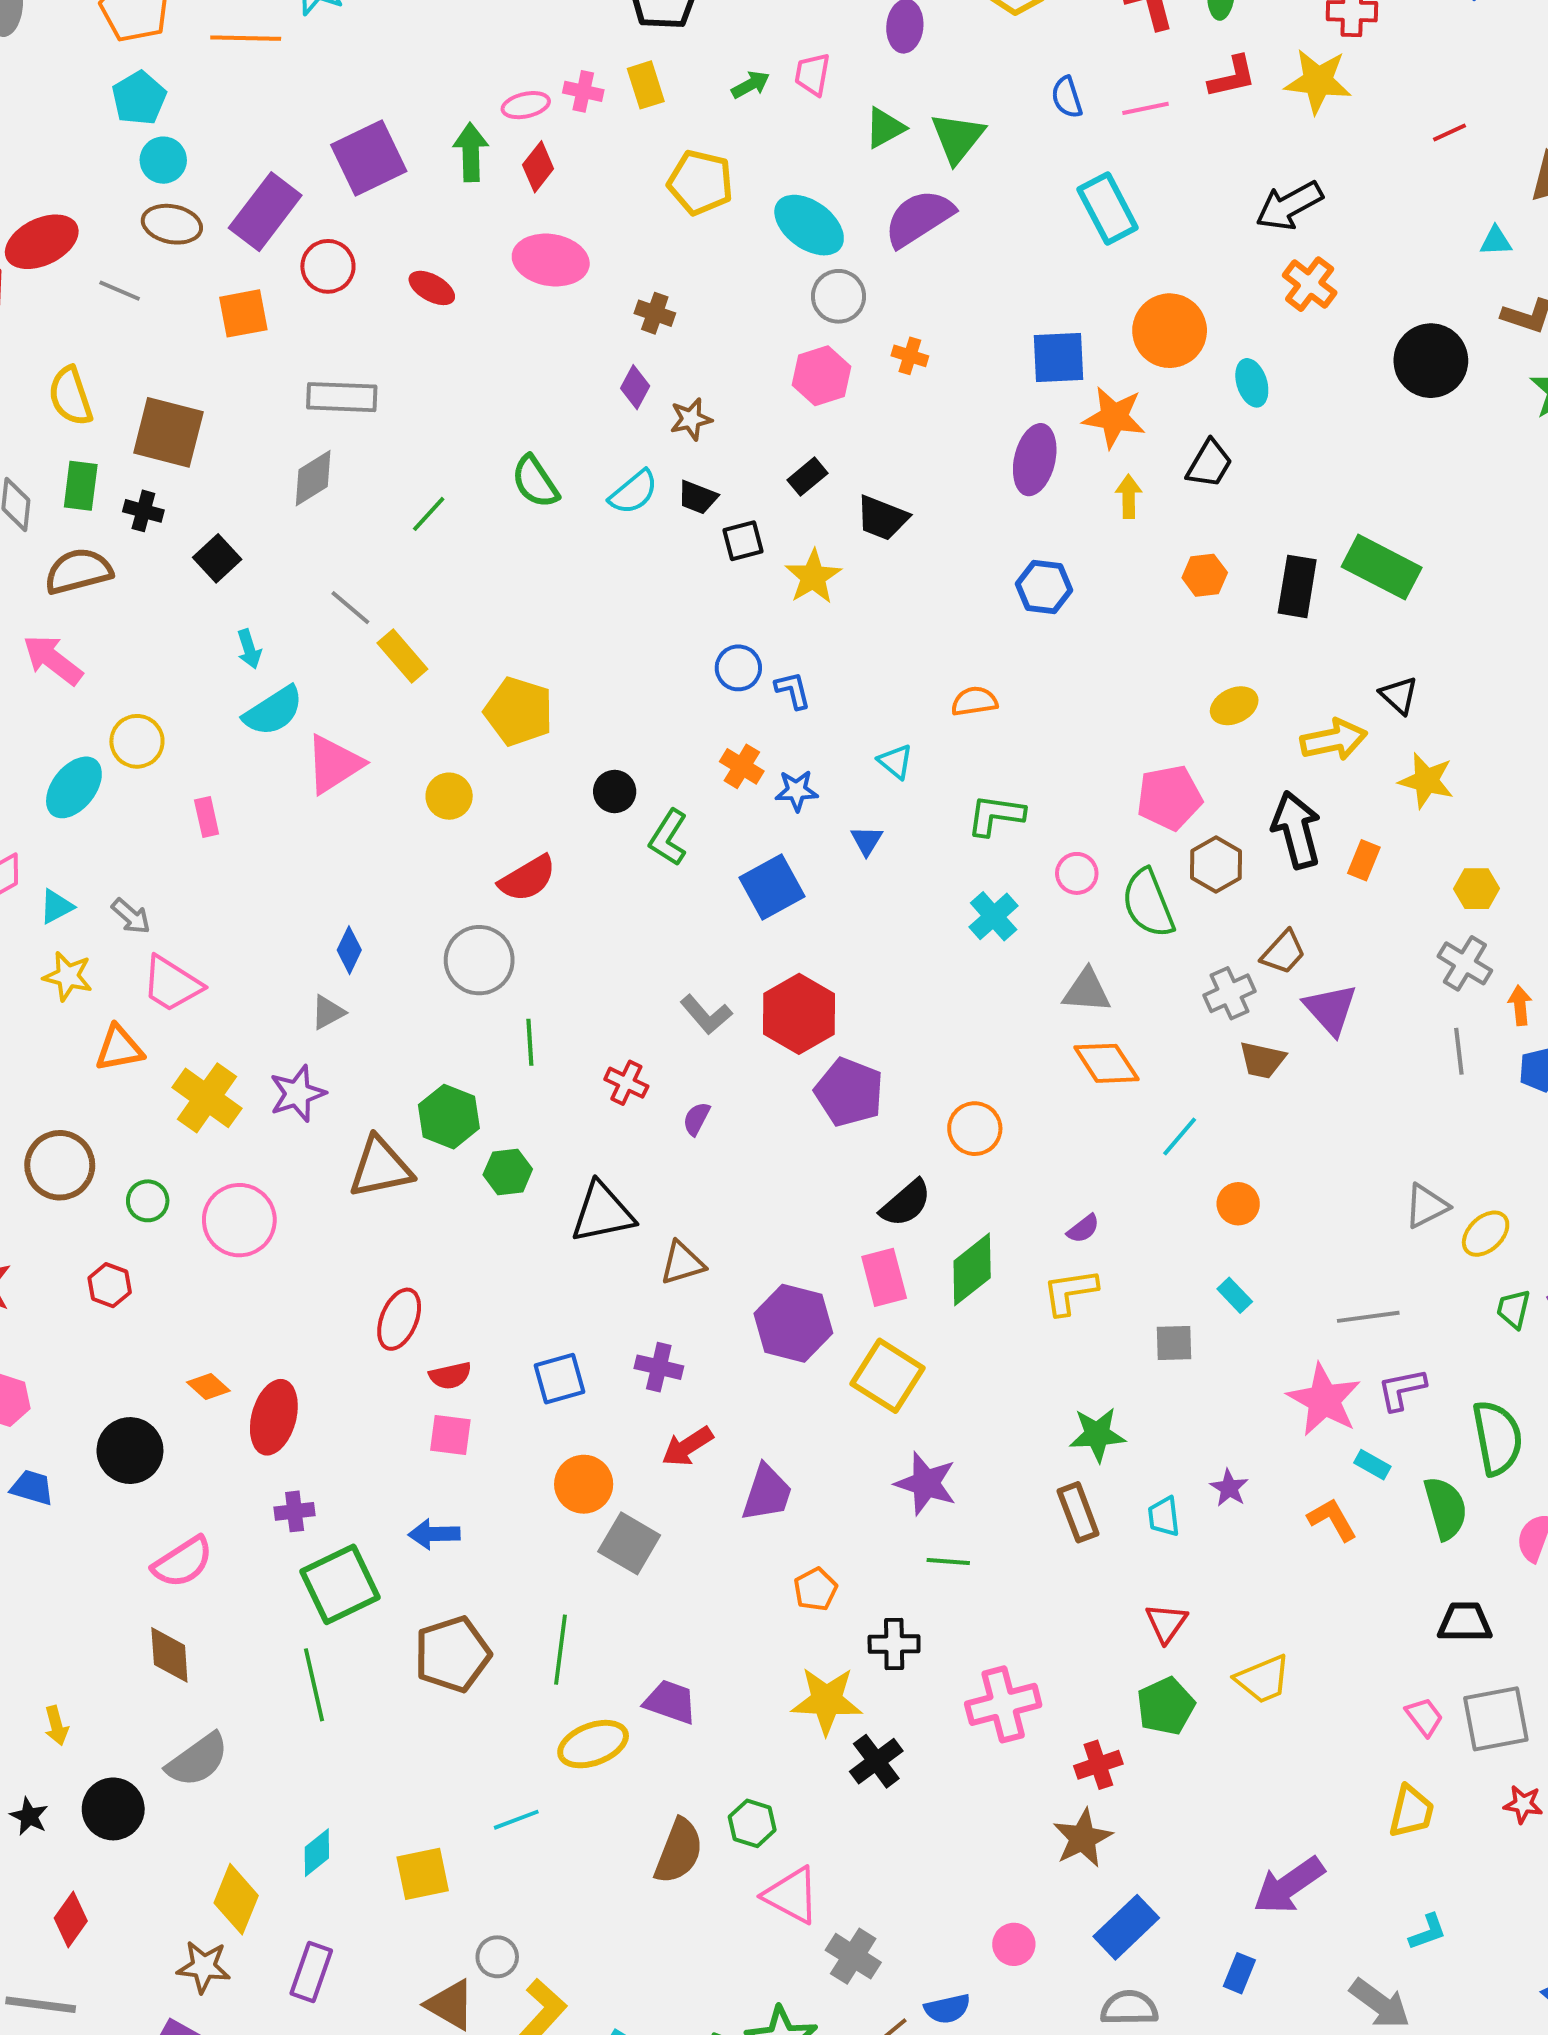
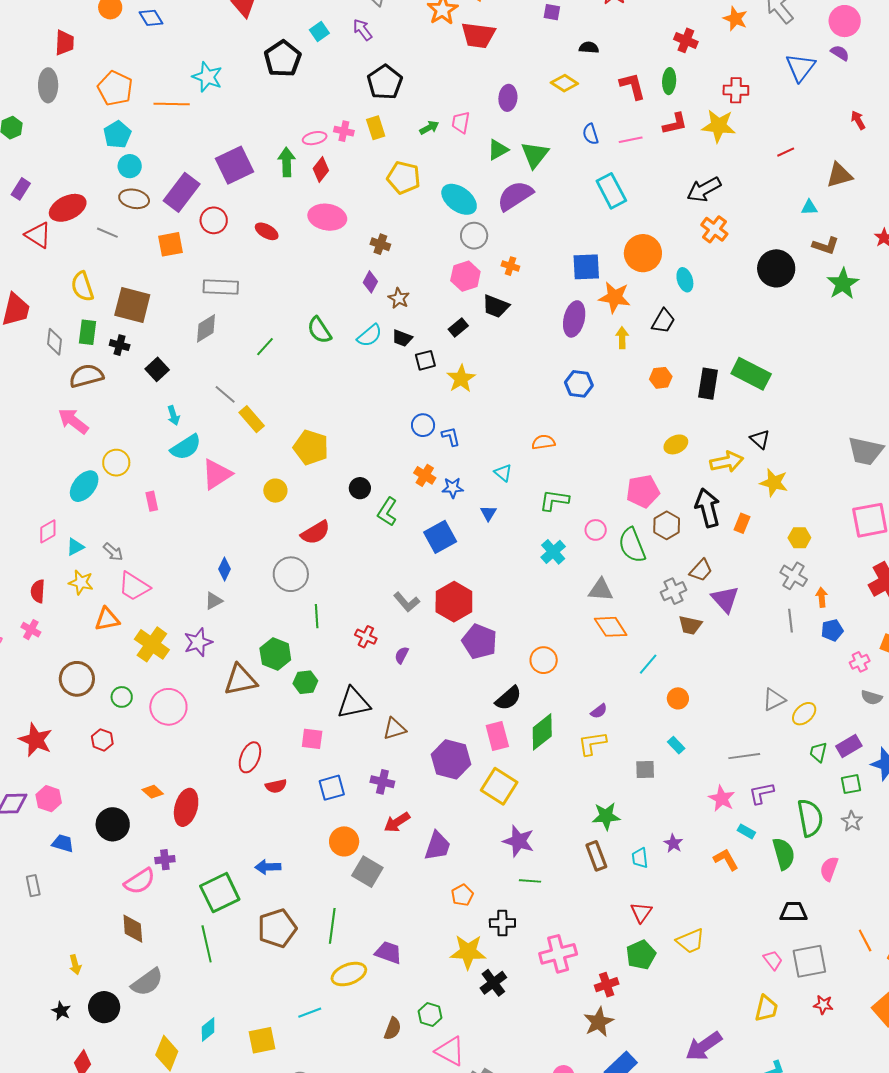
brown star: (691, 419) -> (399, 298), turned -30
black trapezoid: (882, 518) -> (496, 306), moved
pink star: (1324, 1400) -> (722, 798), size x0.7
pink square: (450, 1435) -> (312, 739), moved
purple cross: (295, 1511) -> (165, 860), moved
brown semicircle: (679, 1851) -> (393, 1029), size x0.7

